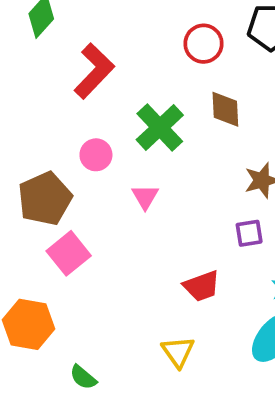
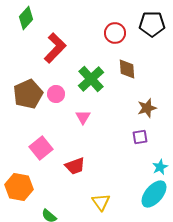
brown pentagon: (45, 199) -> (28, 94), moved
red trapezoid: (202, 286) -> (75, 166), moved

